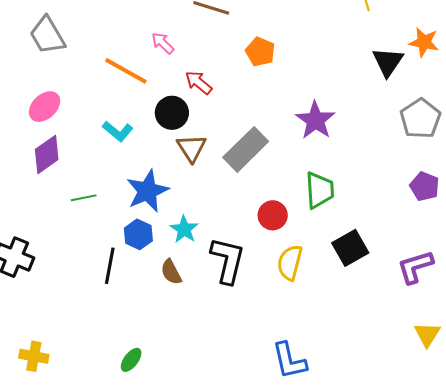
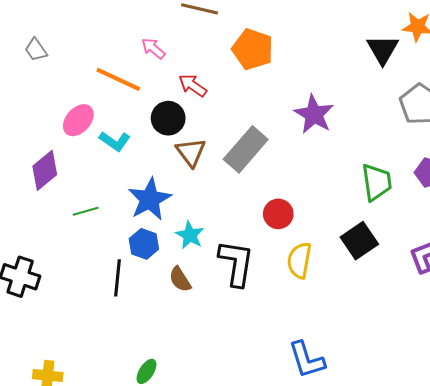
gray trapezoid: (47, 35) -> (36, 50), size x0.6
orange pentagon: (260, 52) -> (253, 49), size x1.4
pink ellipse: (45, 107) -> (78, 120), moved
green trapezoid: (320, 190) -> (377, 182), moved

